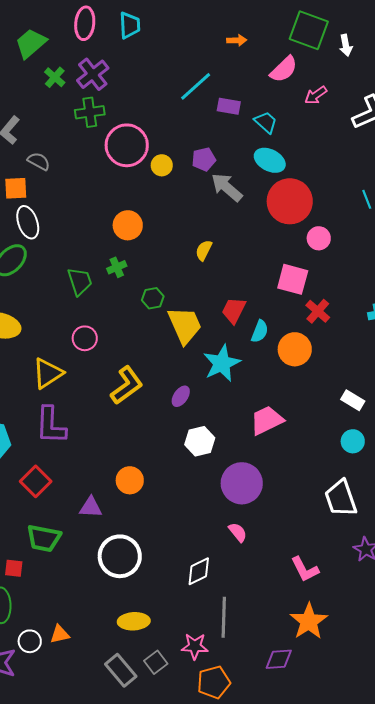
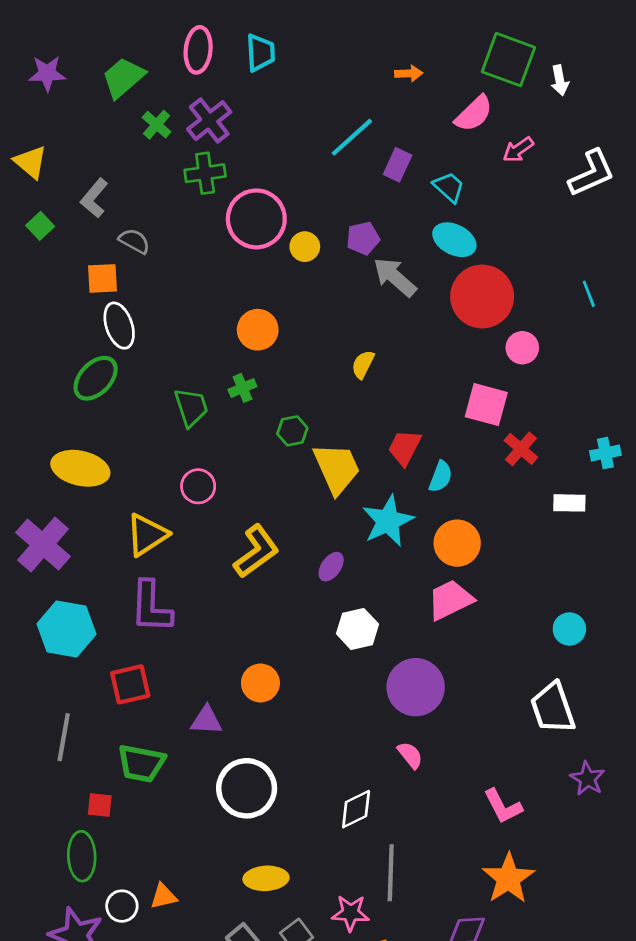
purple rectangle: (229, 106) -> (398, 165), turned -75
orange circle: (295, 349) -> (457, 543), moved
white rectangle: (353, 400) -> (569, 503), moved, turned -30
red square: (36, 481) -> (130, 684), turned 32

